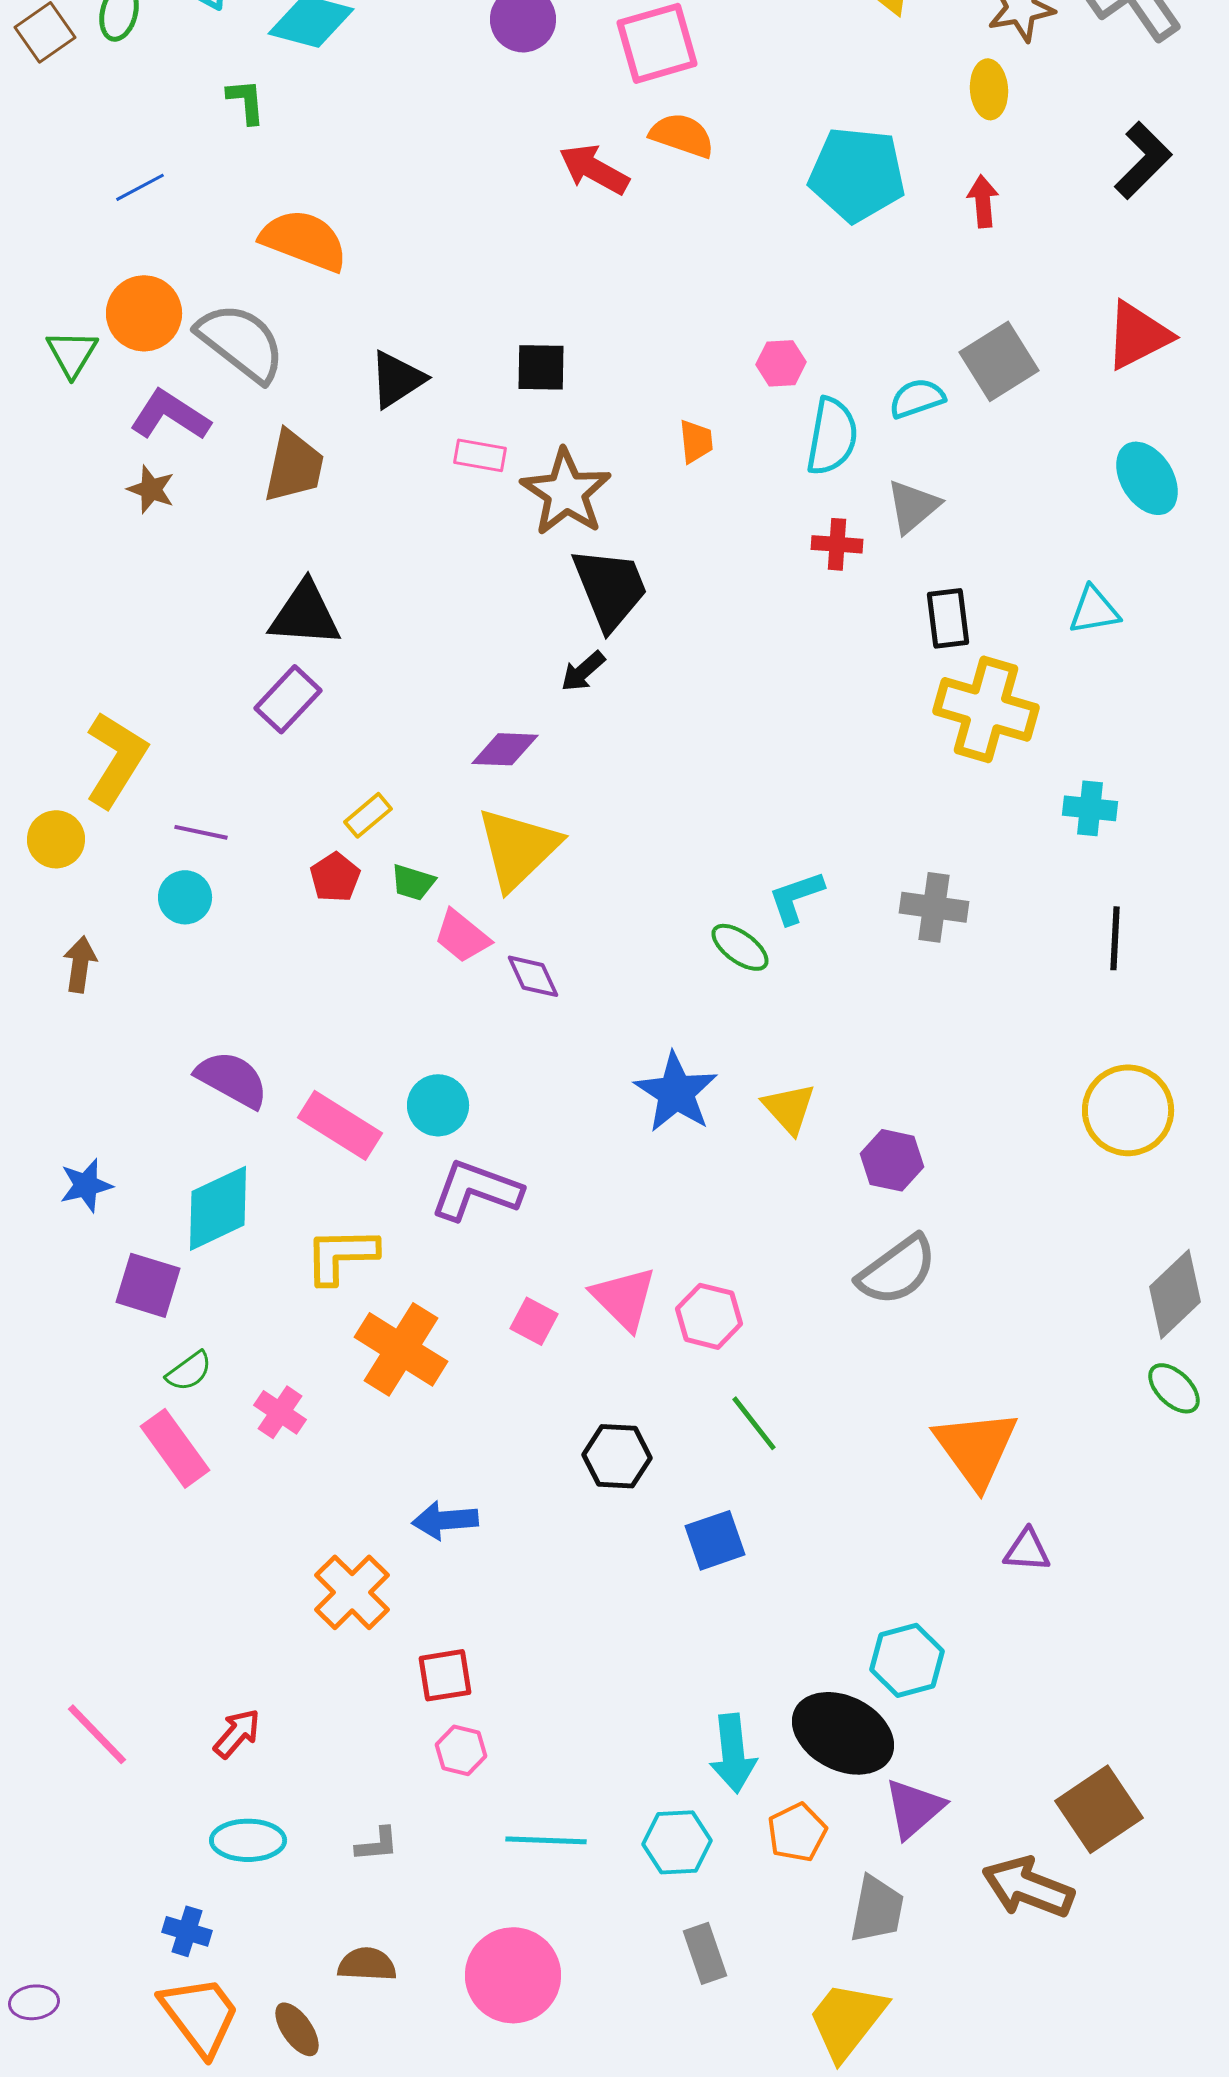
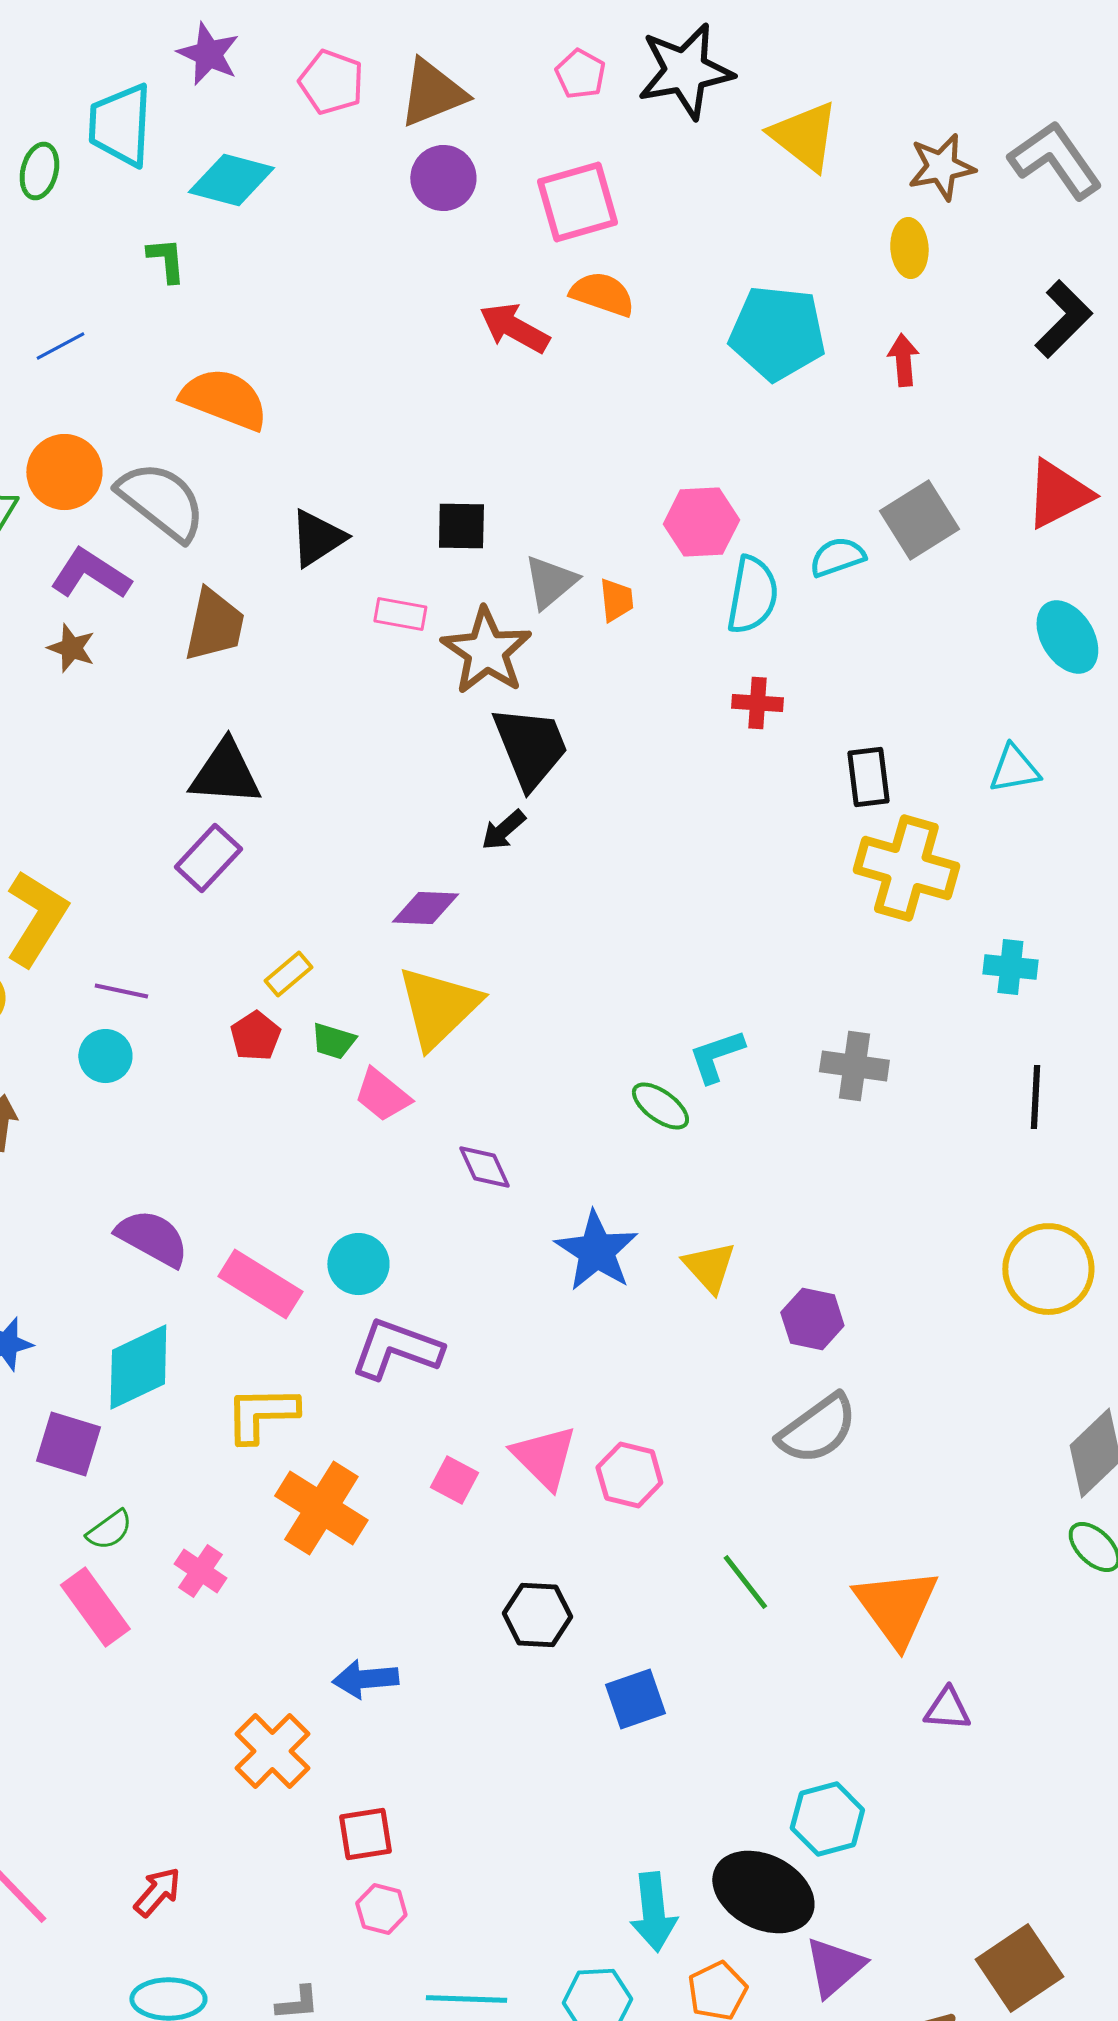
pink hexagon: (781, 363) -> (701, 522), size x1.5
gray triangle: (913, 506) -> (550, 582), moved
purple diamond: (533, 976) -> (484, 1167), moved
green line: (754, 1423) -> (745, 1582), moved

